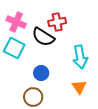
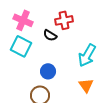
black semicircle: (43, 37) -> (50, 35), size x0.6
cyan arrow: (80, 57) -> (87, 55), turned 40

